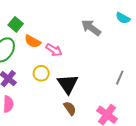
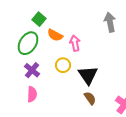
gray arrow: (91, 28) -> (110, 22), turned 42
pink arrow: (54, 50) -> (75, 43), turned -133

